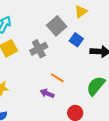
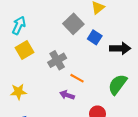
gray cross: (39, 49) -> (57, 60), moved

